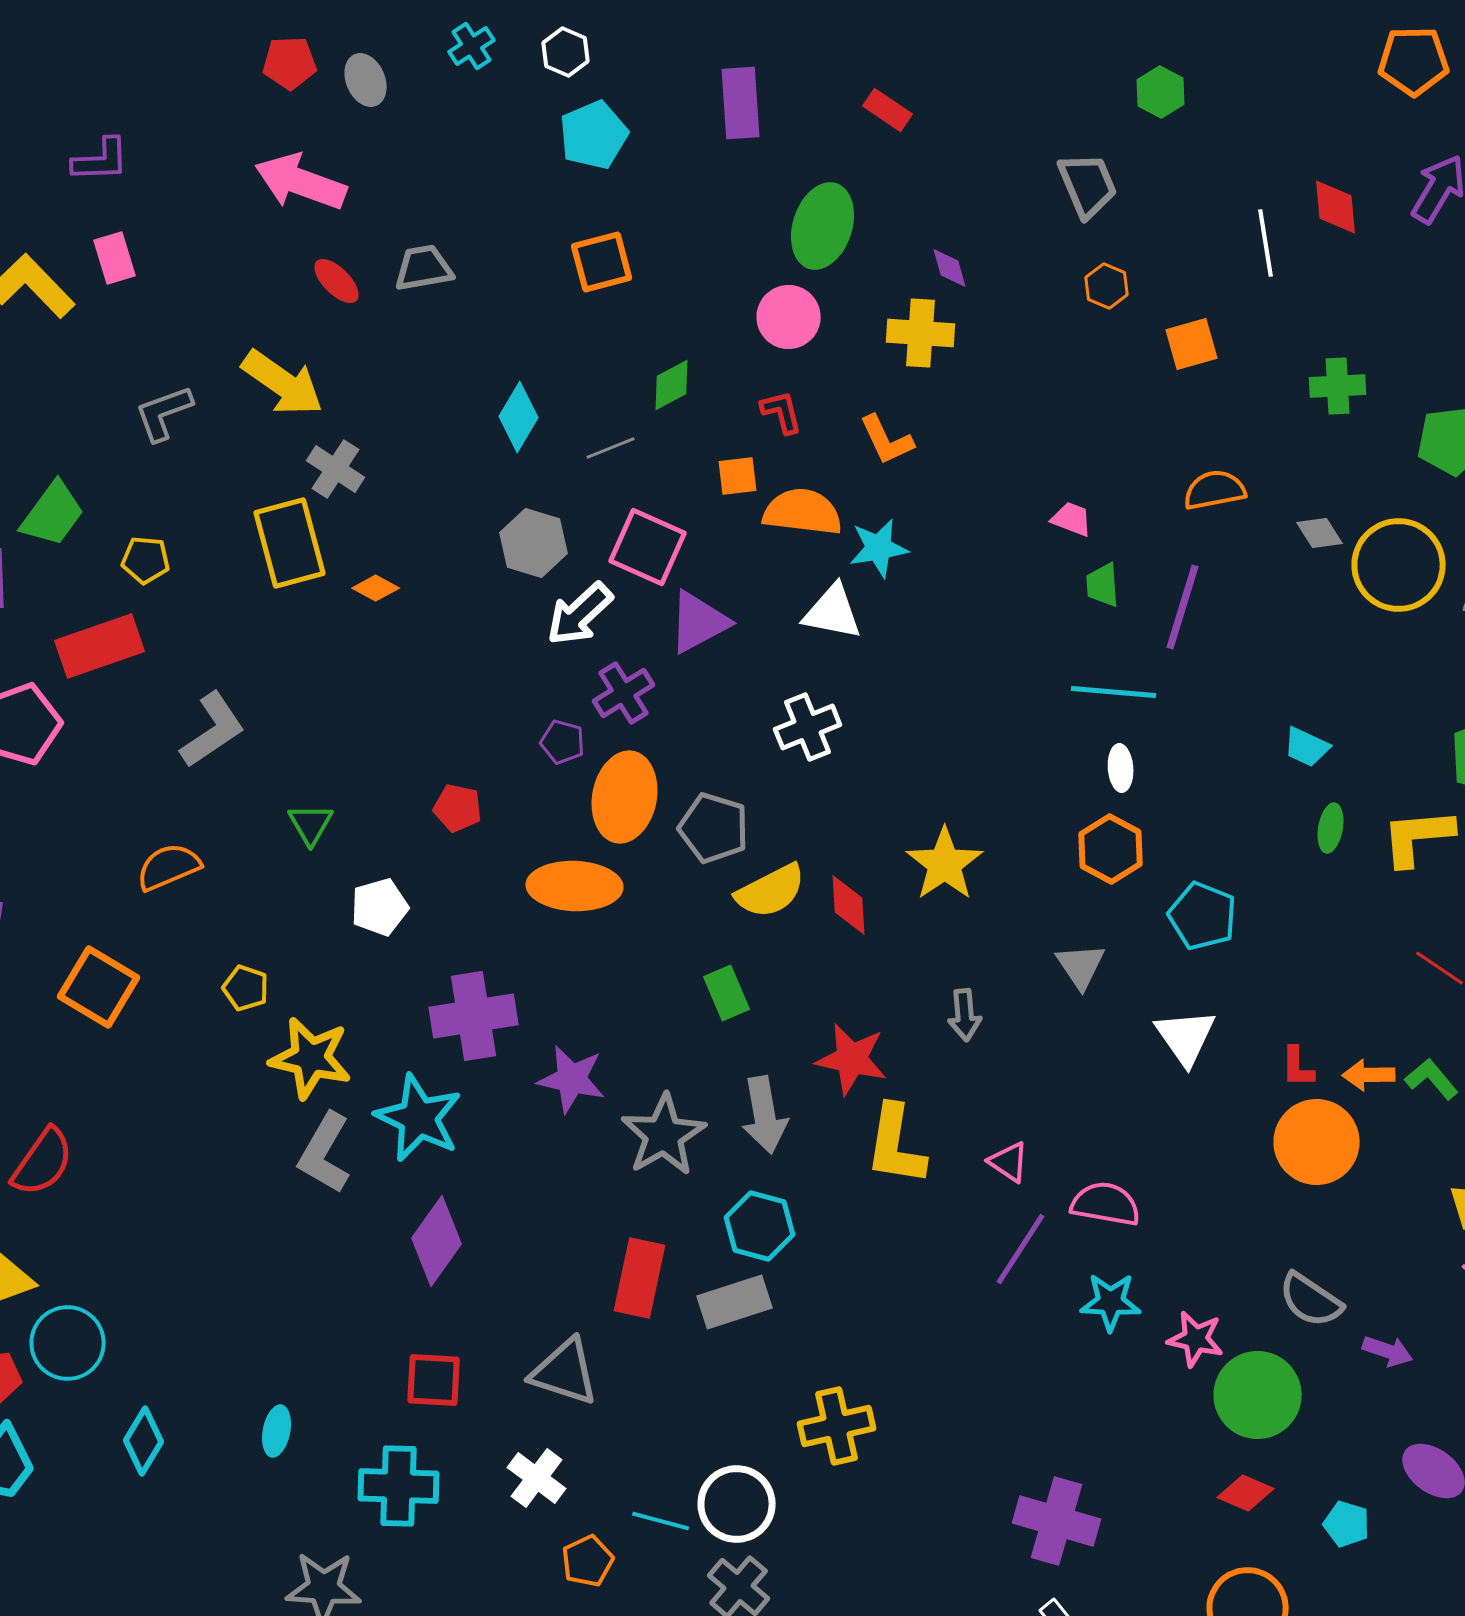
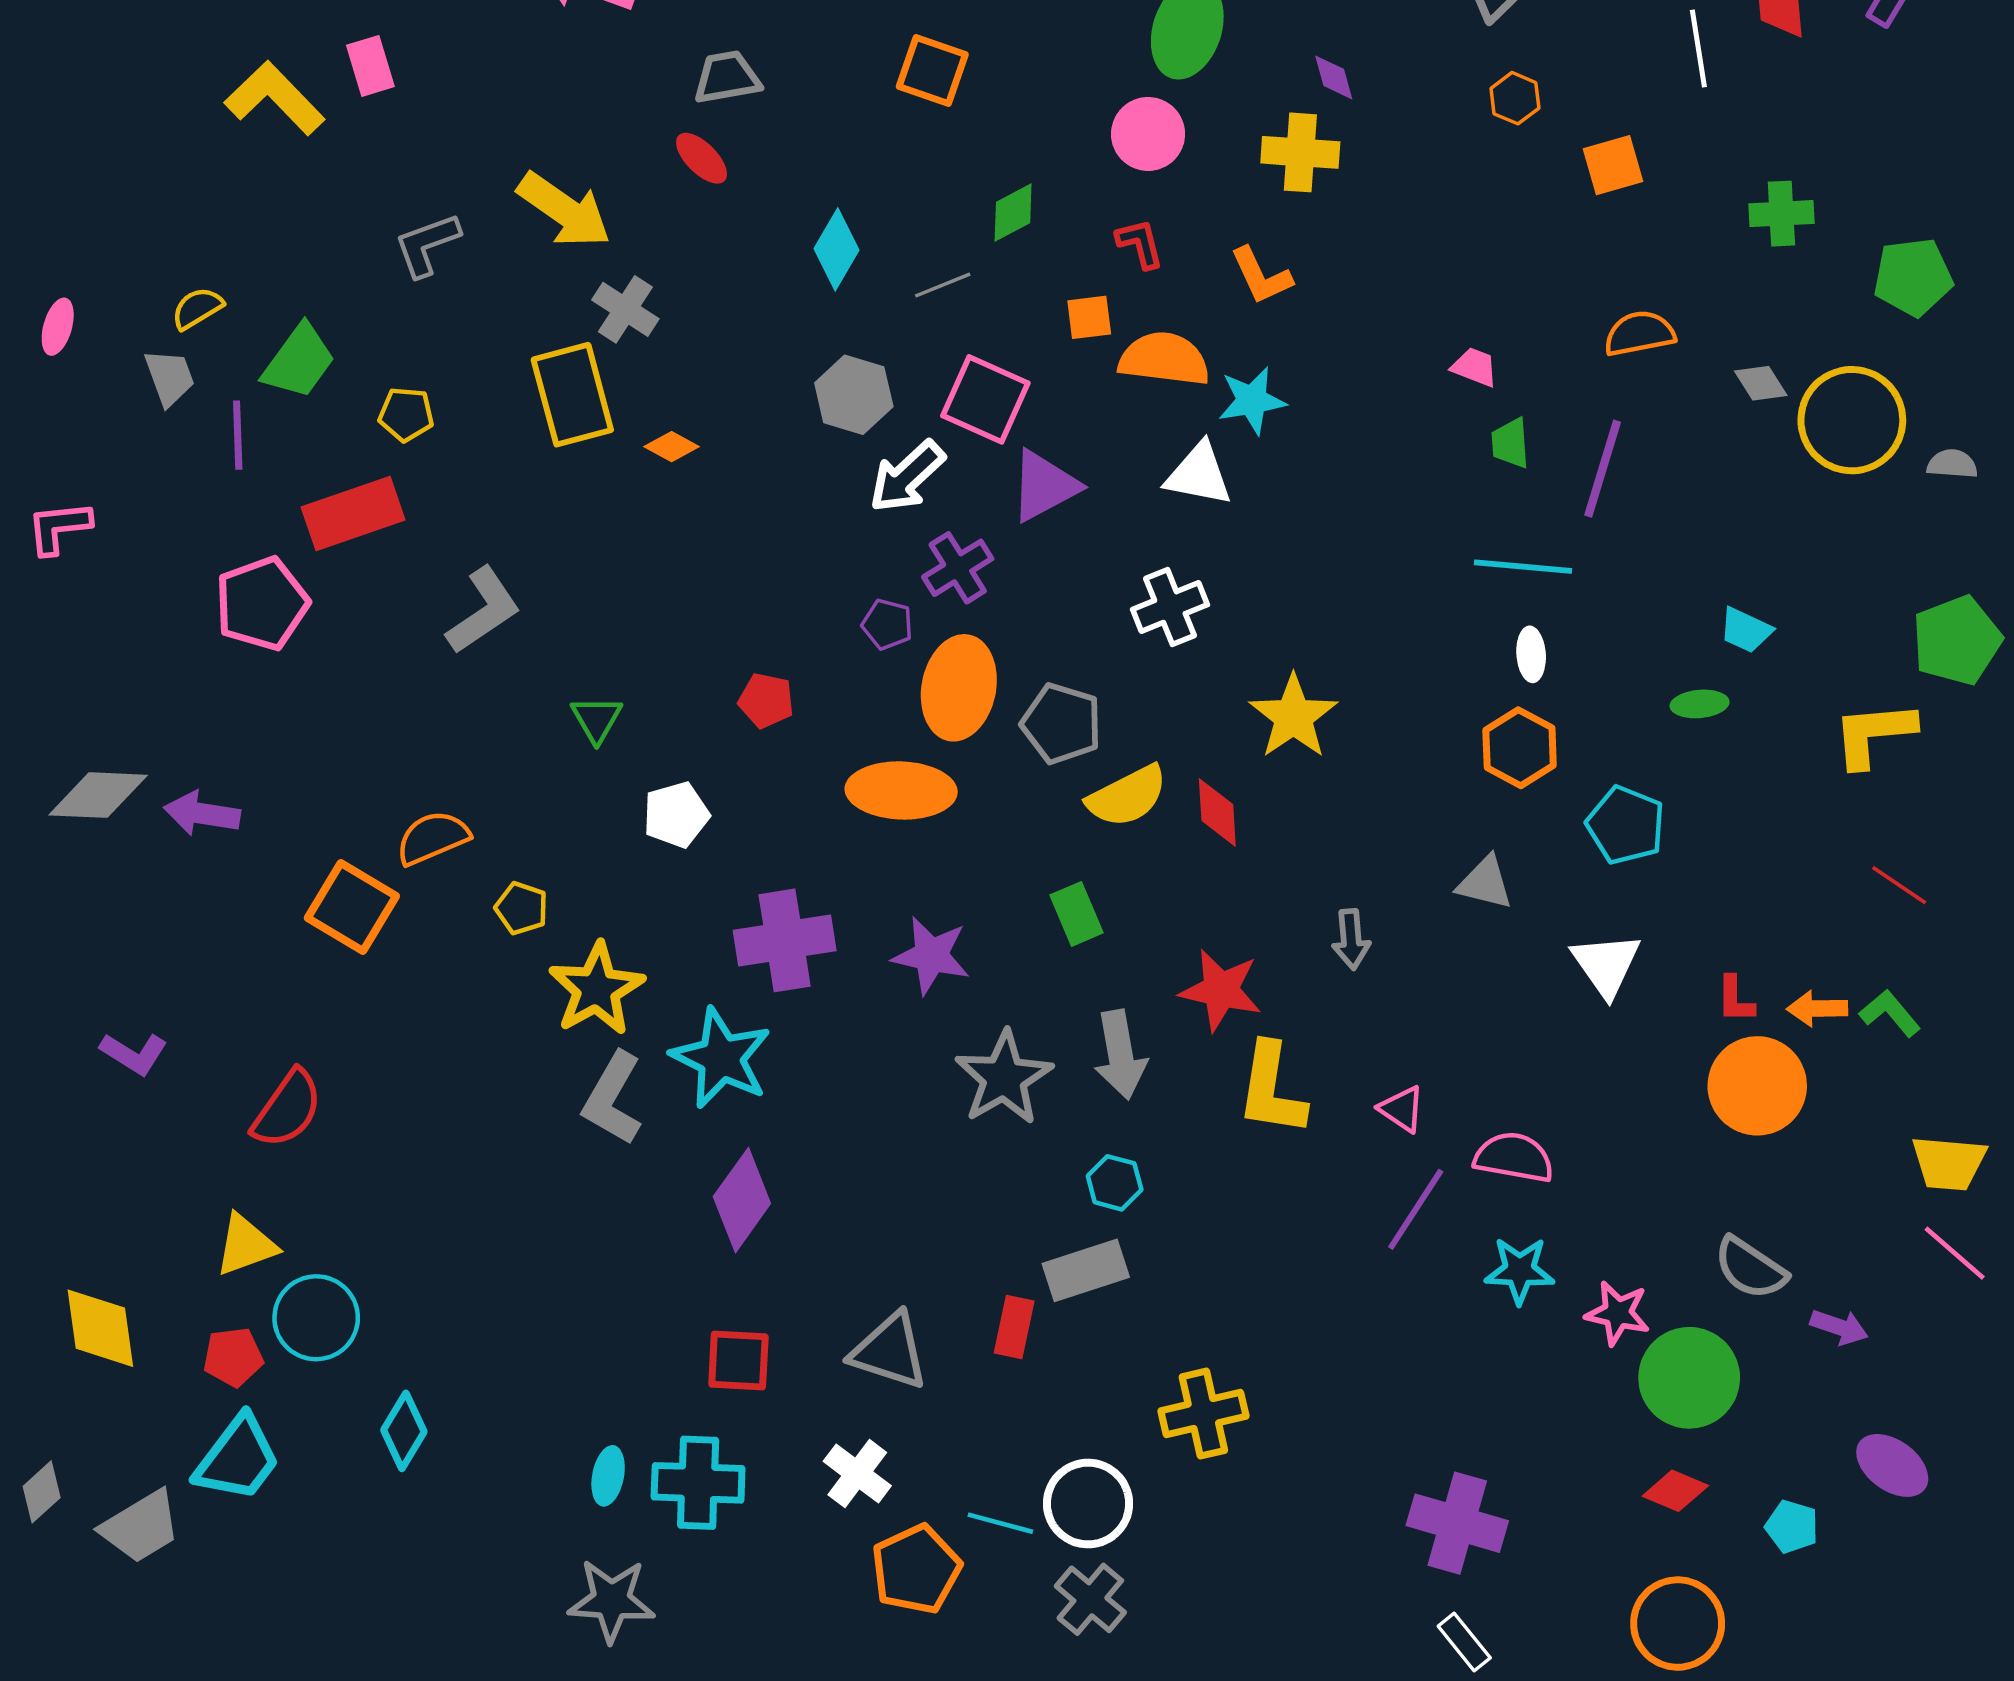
orange square: (602, 262) -> (932, 71), turned 34
red ellipse: (337, 281) -> (702, 158), moved
green ellipse: (1331, 828) -> (1700, 704), moved, turned 75
yellow star: (945, 864) -> (1293, 717), moved
orange semicircle: (169, 867) -> (433, 838), moved
gray triangle: (1081, 966) -> (1485, 883), turned -42
yellow star: (311, 1058) -> (597, 989), turned 30
purple star: (572, 1079) -> (931, 955), moved
cyan hexagon: (760, 1226) -> (1115, 1183), size x0.7
red rectangle: (640, 1278) -> (1014, 1327), moved, size x0.7
cyan ellipse: (277, 1431) -> (608, 1476), moved
orange pentagon: (588, 1561) -> (916, 1569), size x1.5

